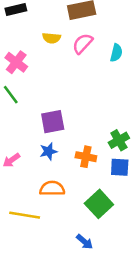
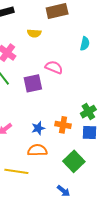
pink semicircle: (83, 44) -> (54, 67), moved, turned 72
purple square: (53, 122) -> (33, 83), moved
blue star: (48, 151) -> (38, 128), moved

